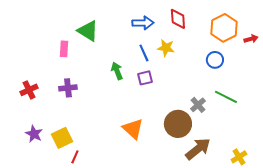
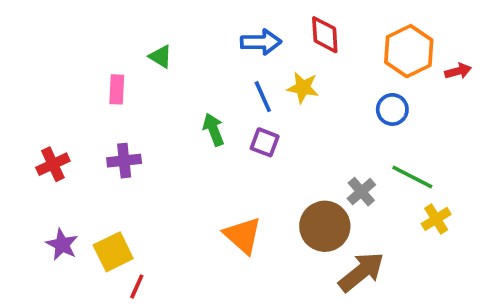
green triangle: (88, 31) -> (161, 57), size x0.6
purple square: (145, 78) -> (265, 142), turned 35
yellow cross: (239, 157) -> (436, 219), moved

